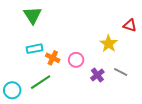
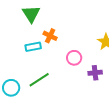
orange cross: (53, 58) -> (50, 36), moved
purple cross: (97, 75) -> (95, 73), turned 32

